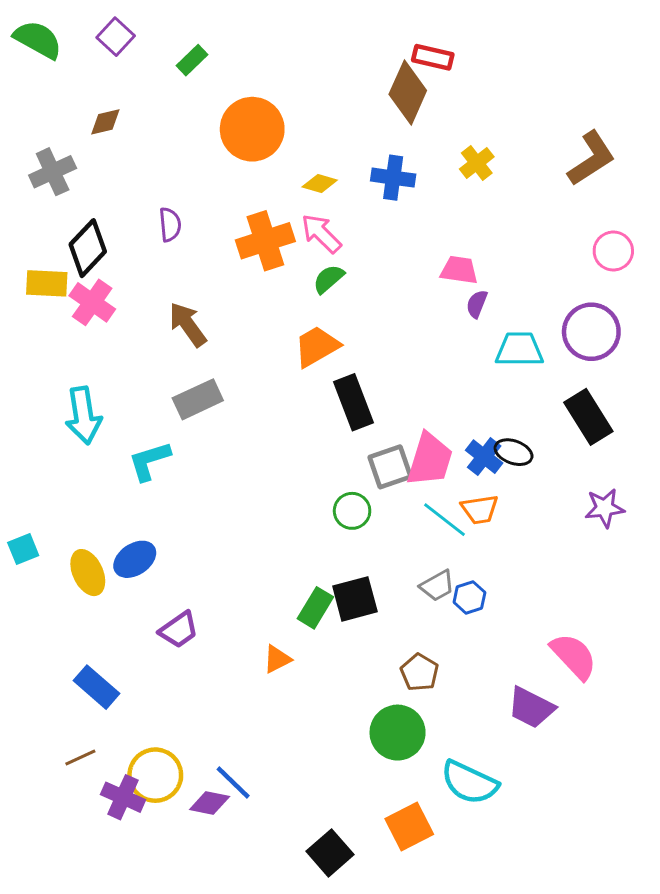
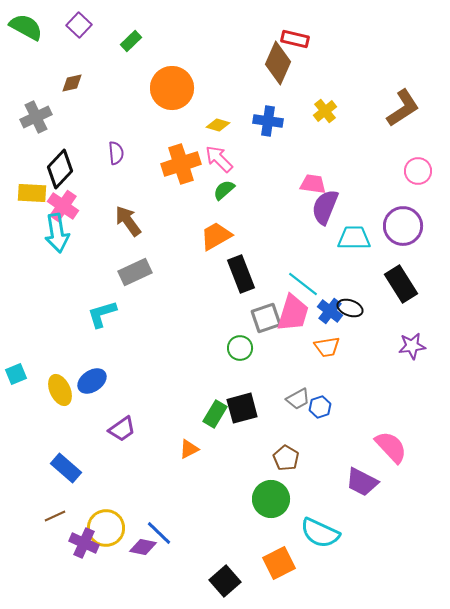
purple semicircle: (477, 304) -> (325, 207), size x1.8
cyan arrow: (83, 415) -> (57, 233), moved
cyan line: (445, 520) -> (303, 284), moved

